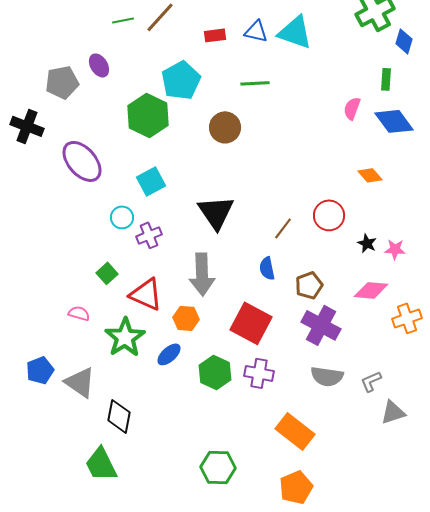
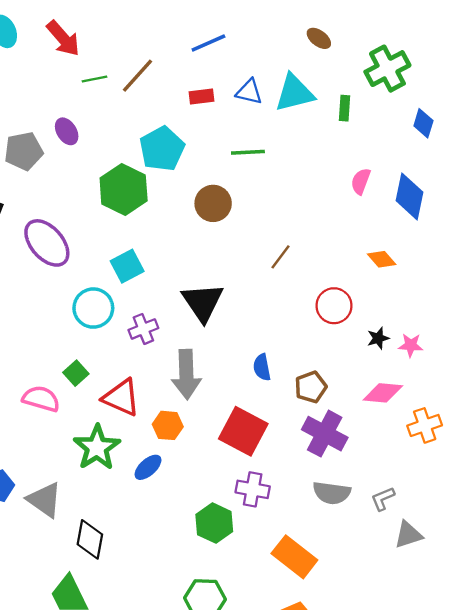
cyan triangle: (295, 32) -> (294, 93), turned -33
blue diamond: (404, 41) -> (423, 123), moved
green rectangle: (386, 79) -> (344, 108), moved
blue diamond: (394, 121) -> (410, 196), turned 48
cyan circle: (122, 217) -> (93, 308), size x1.5
brown line: (283, 228) -> (281, 257), moved
purple cross: (149, 235) -> (143, 329), moved
black star: (367, 243) -> (378, 338), turned 30
pink semicircle: (79, 313) -> (41, 399), moved, size x1.5
green hexagon: (215, 372) -> (214, 523), moved

